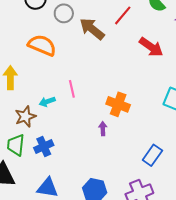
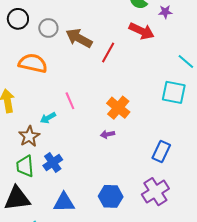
red line: (123, 15) -> (108, 53), moved
red arrow: (151, 47) -> (142, 31), moved
orange cross: (118, 104) -> (118, 108), turned 30
purple arrow: (103, 129) -> (108, 134), turned -88

